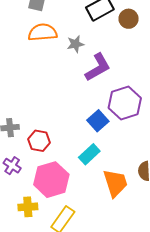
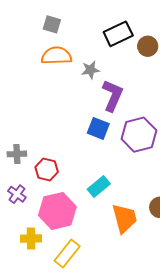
purple L-shape: (98, 67) -> (113, 96), turned -40
blue square: (98, 121) -> (98, 128), moved, turned -30

